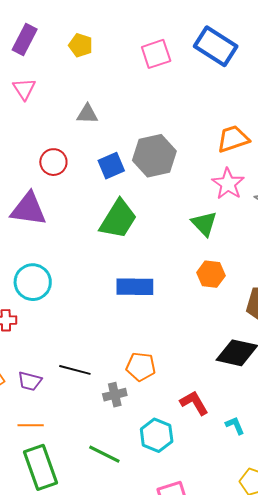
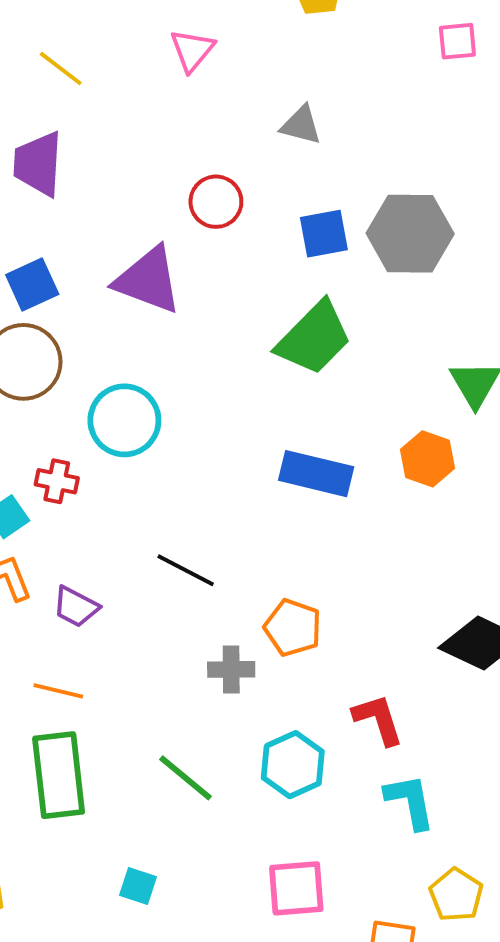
pink square: (156, 54) -> (457, 41), size x0.7
orange hexagon: (211, 274) -> (427, 459), moved
black line: (75, 370) -> (186, 570), moved
cyan L-shape: (235, 425) -> (410, 801), moved, size x1.5

